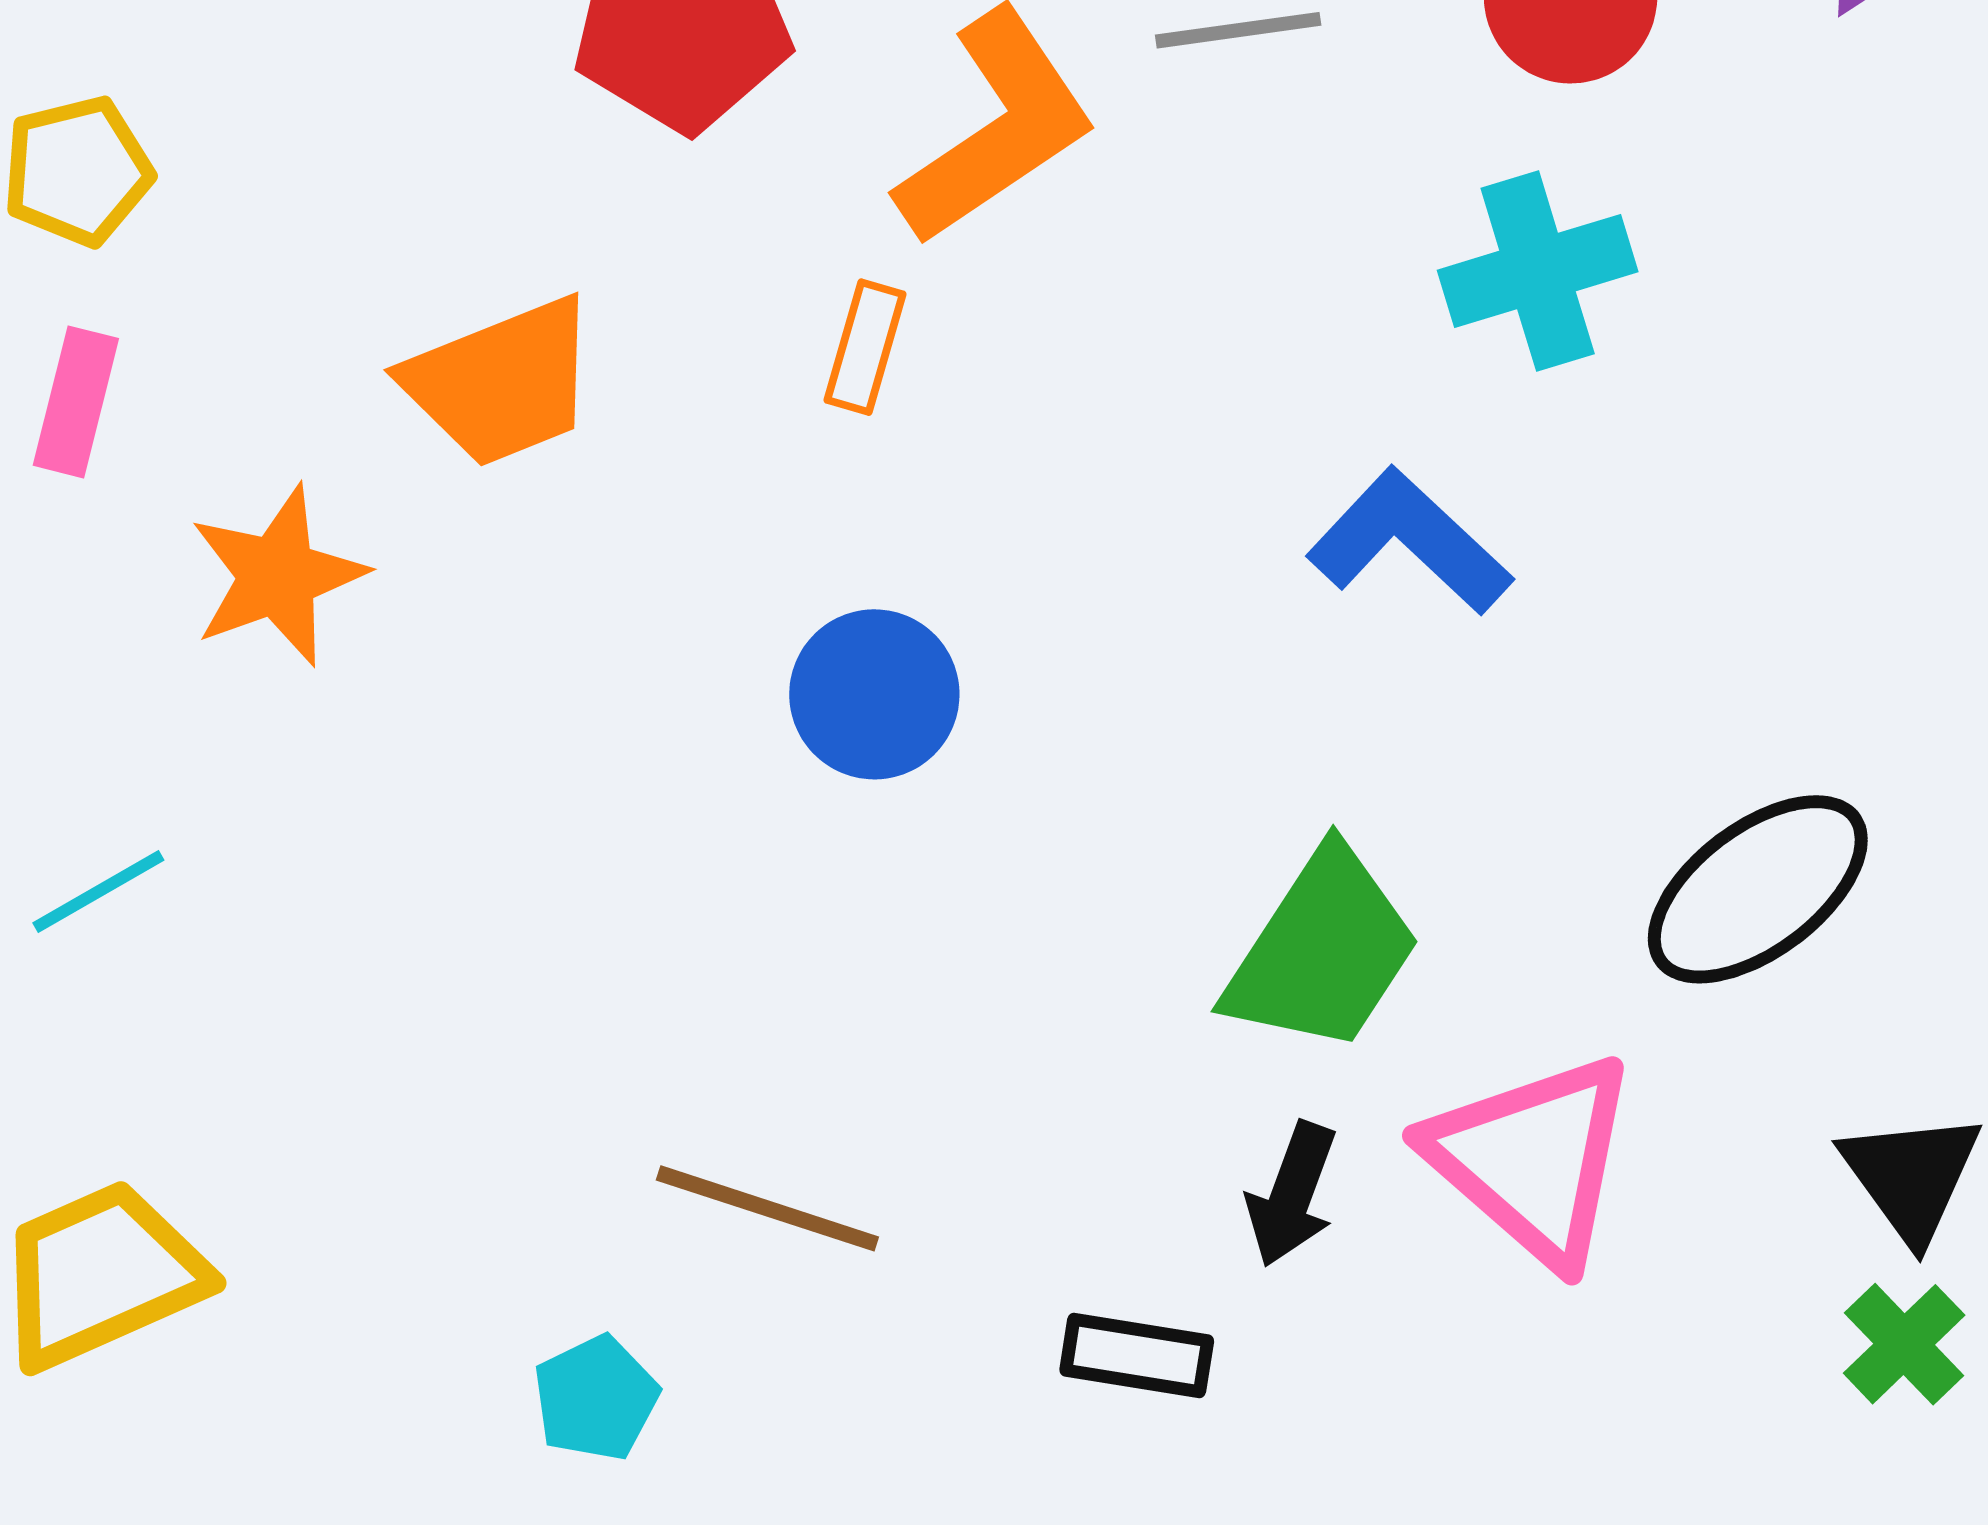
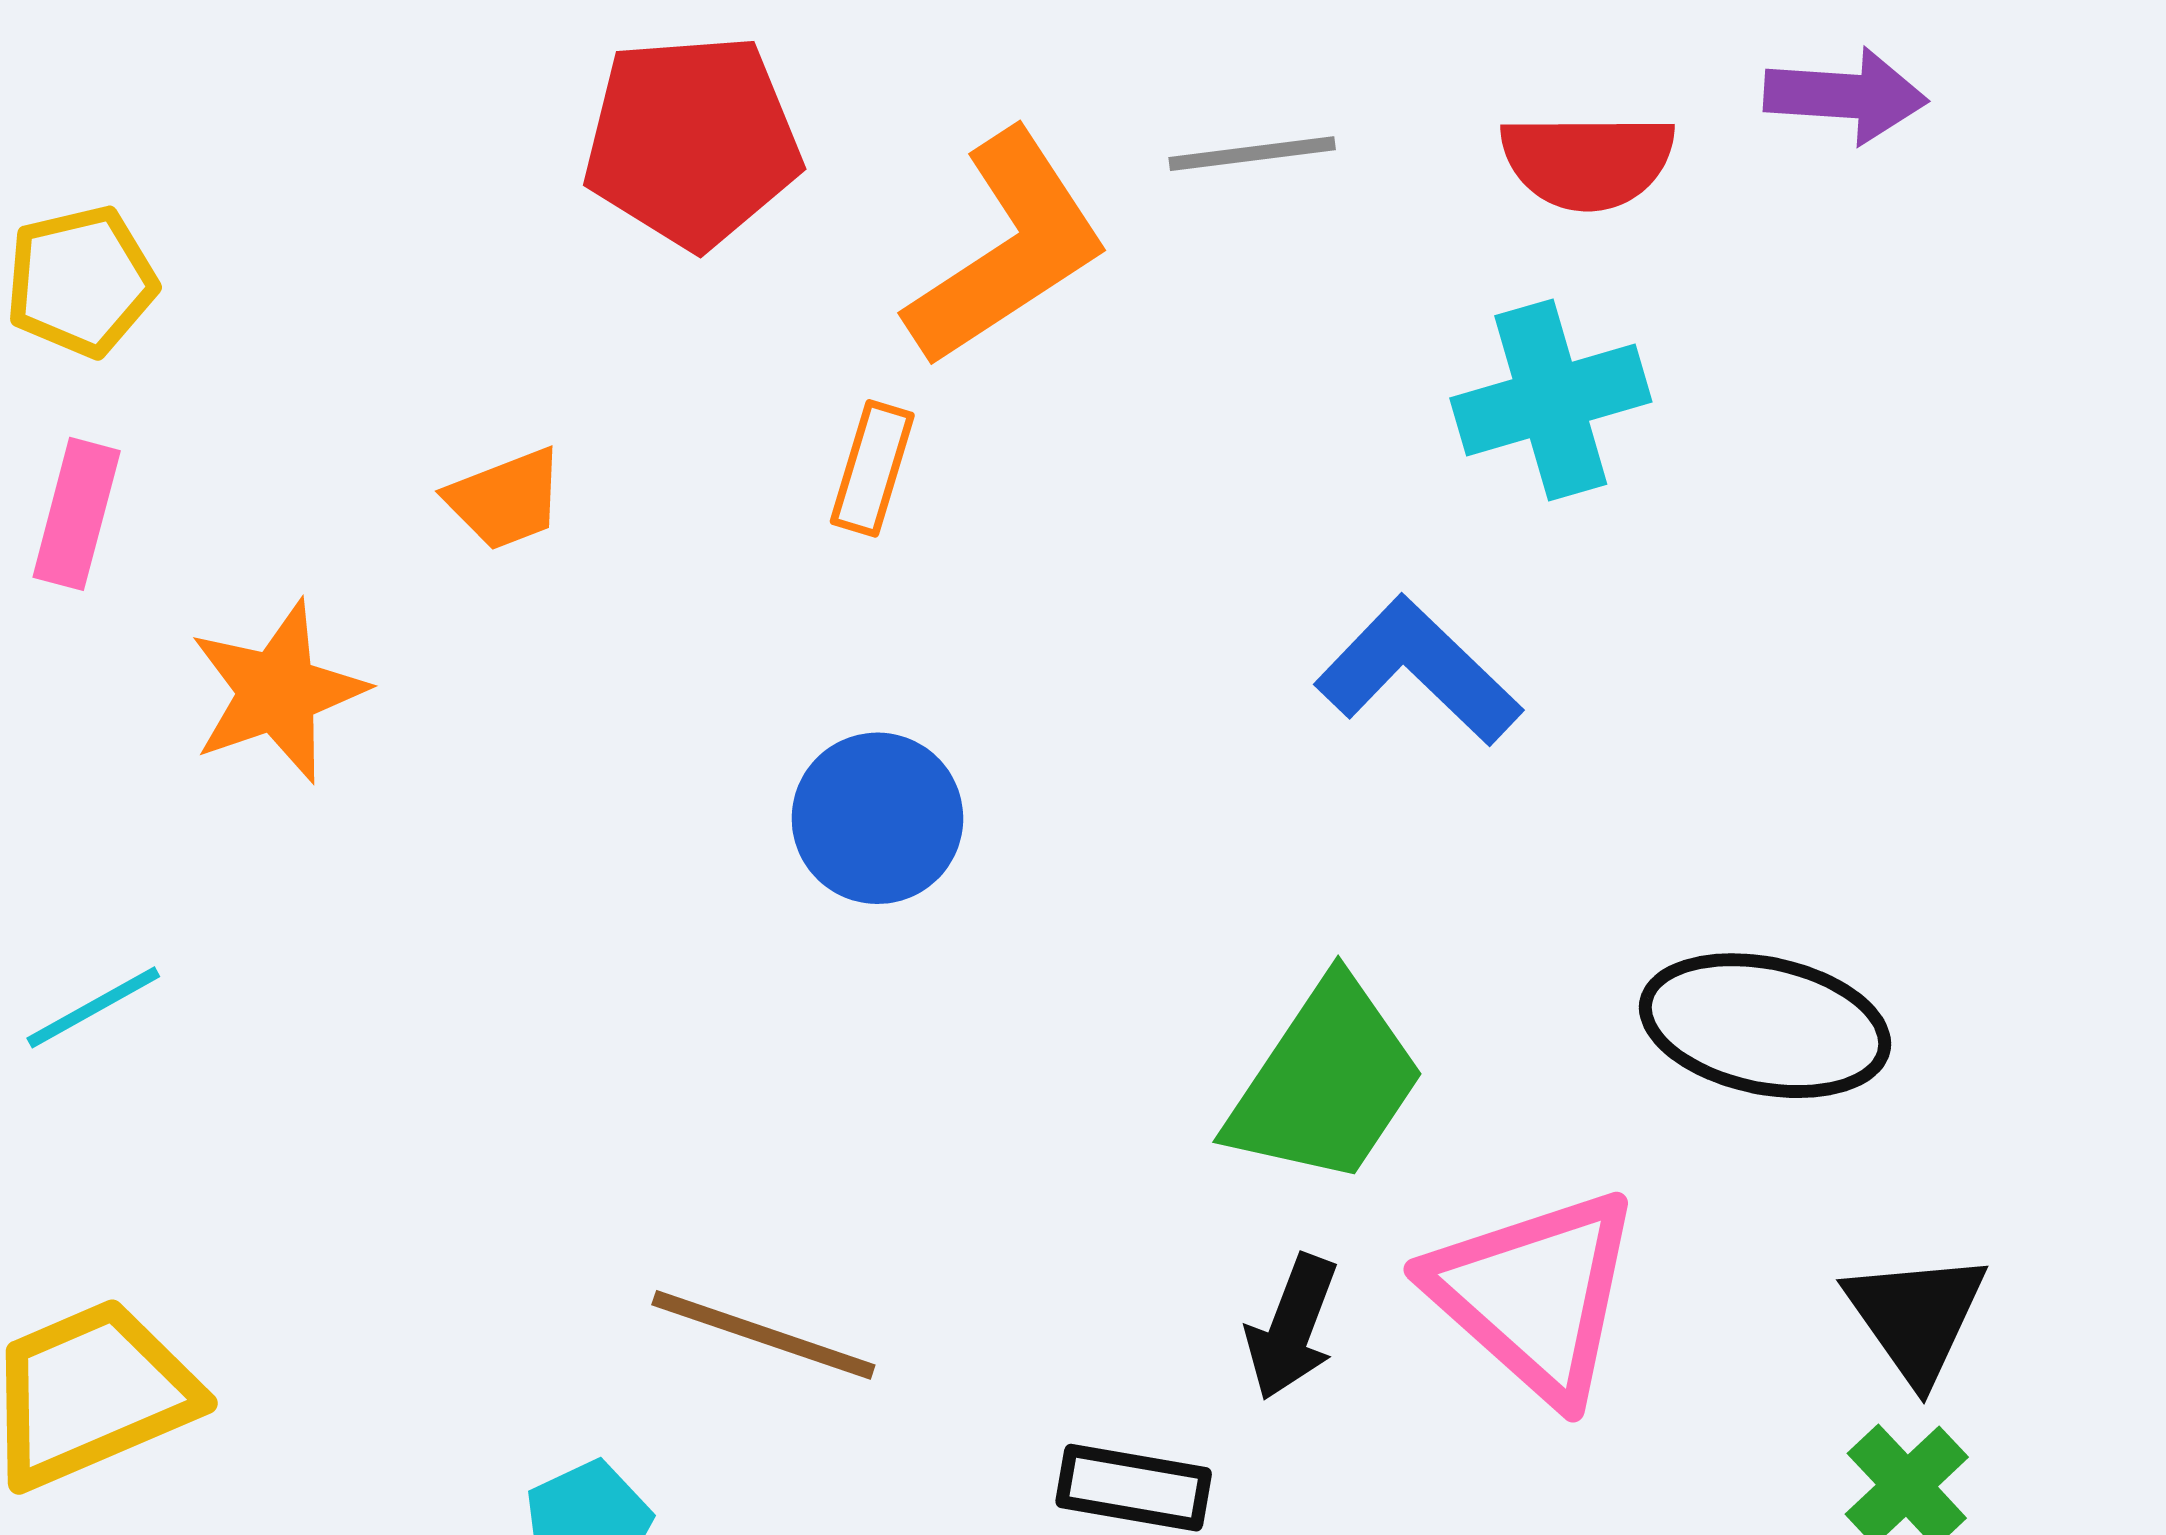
orange trapezoid: (501, 382) -> (505, 499), size x0.6
black ellipse: (1758, 889) -> (1765, 1026), turned 48

